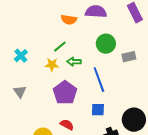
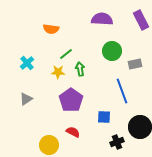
orange semicircle: (69, 20) -> (51, 29), moved
green arrow: (74, 62) -> (80, 69), turned 80
blue line: (99, 80) -> (122, 91), moved
gray triangle: (20, 92) -> (26, 99), turned 32

